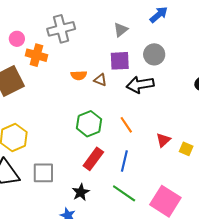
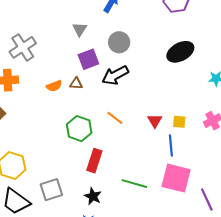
blue line: (124, 161) -> (171, 145), moved

